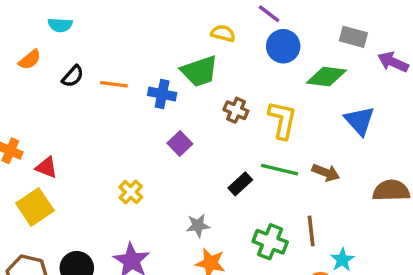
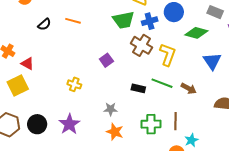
black semicircle: (73, 76) -> (44, 24), moved
blue cross: (162, 94) -> (150, 21), moved, turned -35
brown cross: (236, 110) -> (142, 45), size x1.5
black rectangle: (240, 184) -> (138, 88), turned 48
yellow cross: (131, 192) -> (74, 84), turned -32
green cross: (270, 242) -> (151, 124), turned -30

